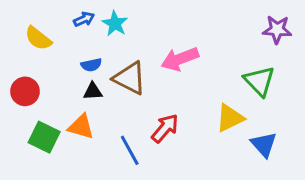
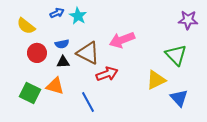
red circle: (25, 91) -> (37, 53), moved
red arrow: (165, 128) -> (107, 74), moved, turned 30

